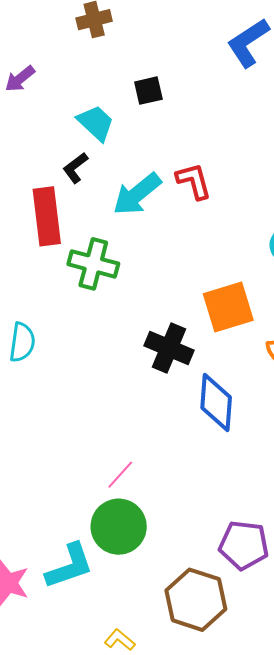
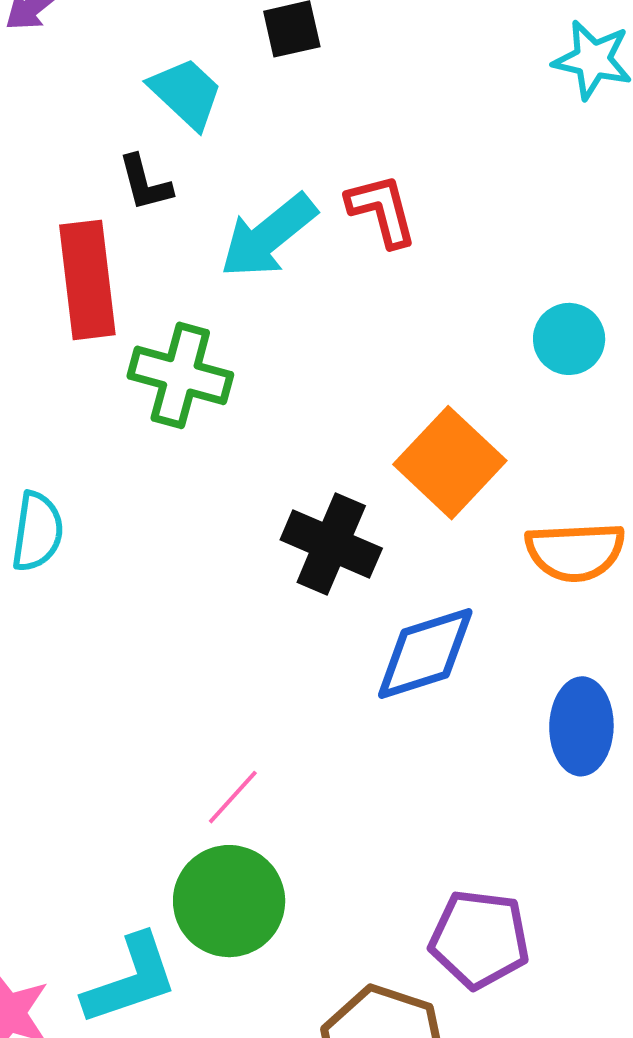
black L-shape: (75, 168) -> (145, 183), turned -68
orange square: (228, 307) -> (450, 463), turned -30
blue diamond: (216, 403) -> (425, 654), turned 68

